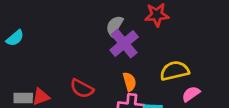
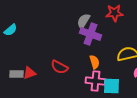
purple cross: (124, 44) -> (90, 34), turned -30

